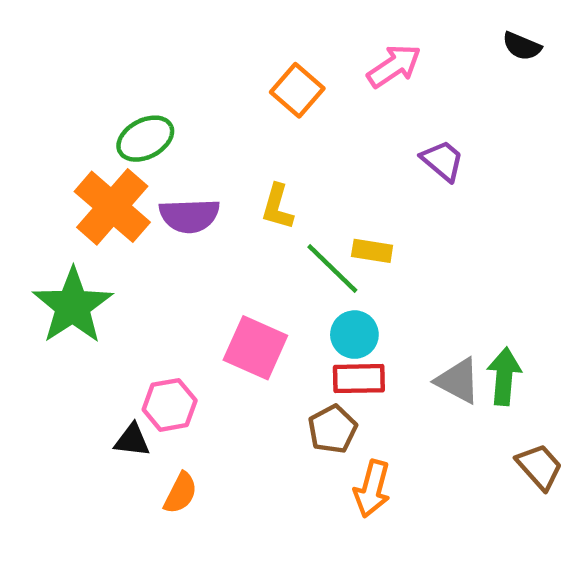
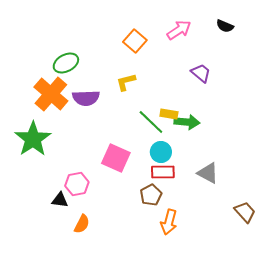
black semicircle: (522, 46) -> (225, 26), moved
yellow L-shape: (277, 207) -> (126, 82), moved, turned 60
green arrow: (504, 376) -> (187, 122), moved, turned 90

